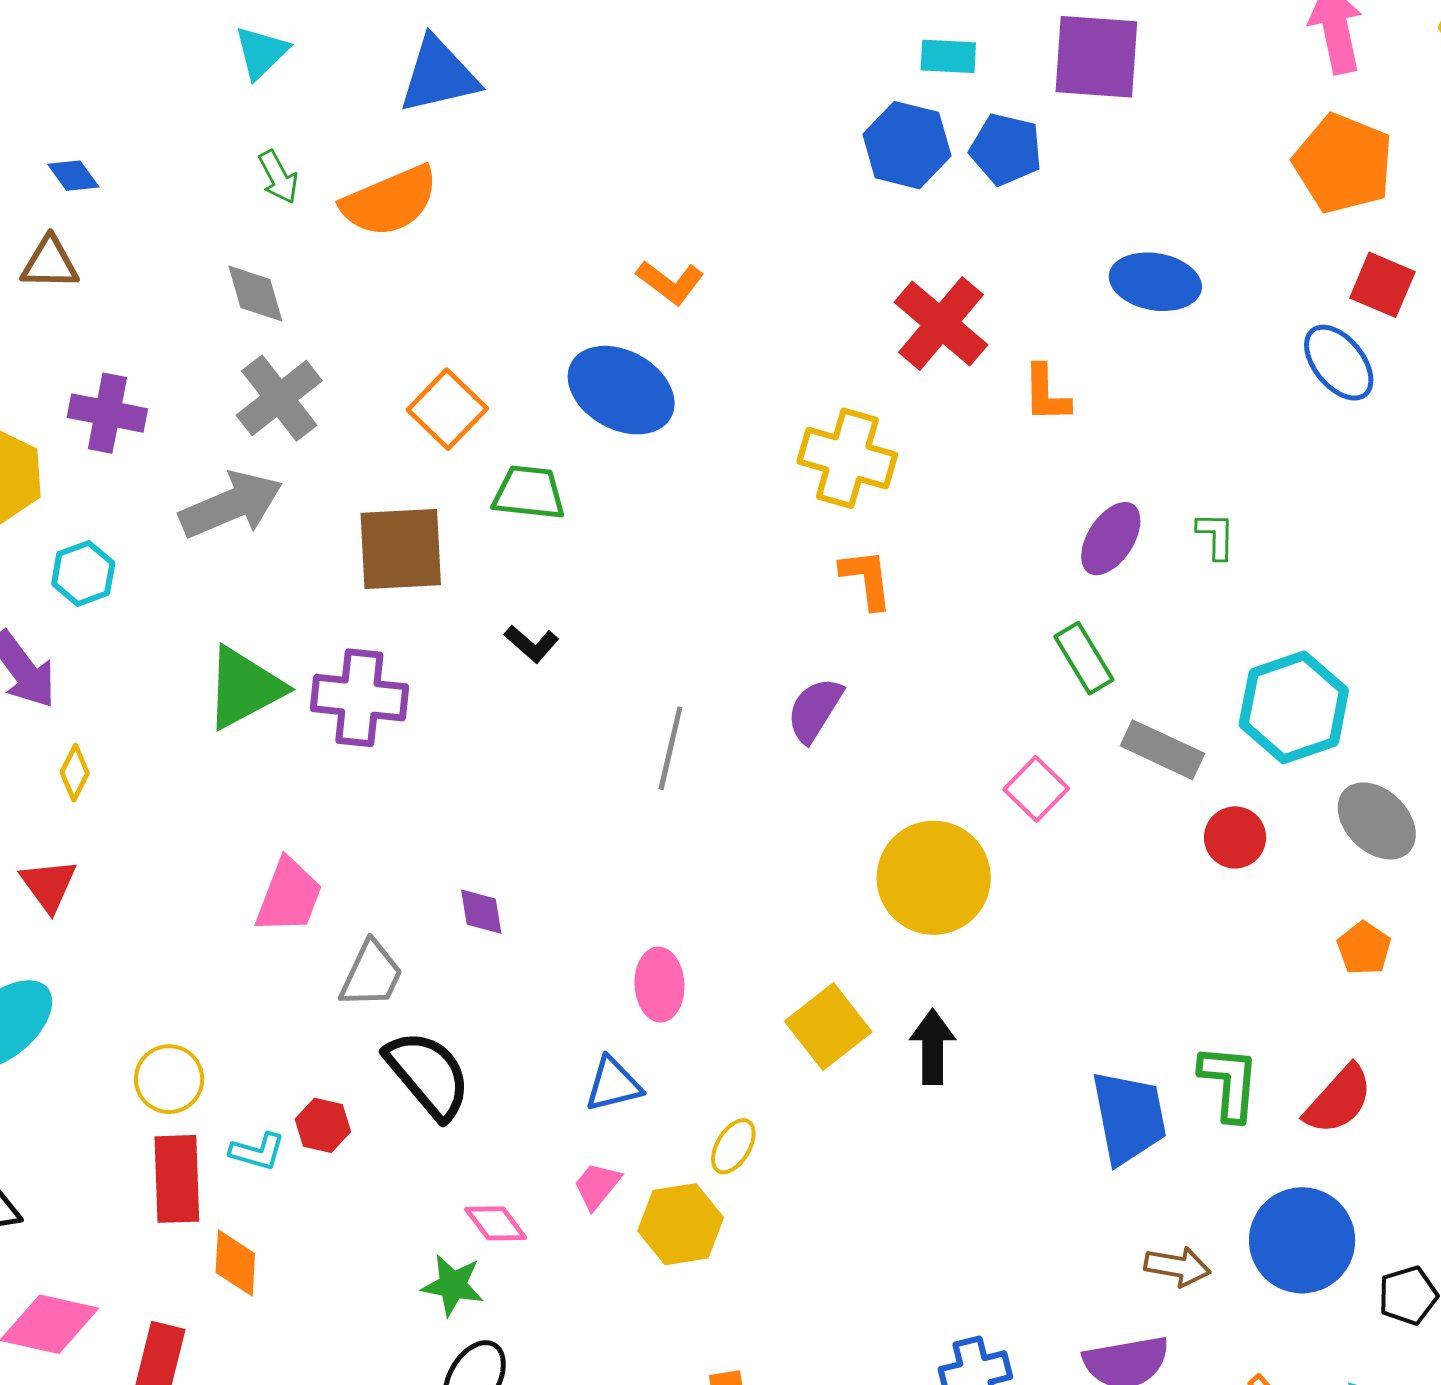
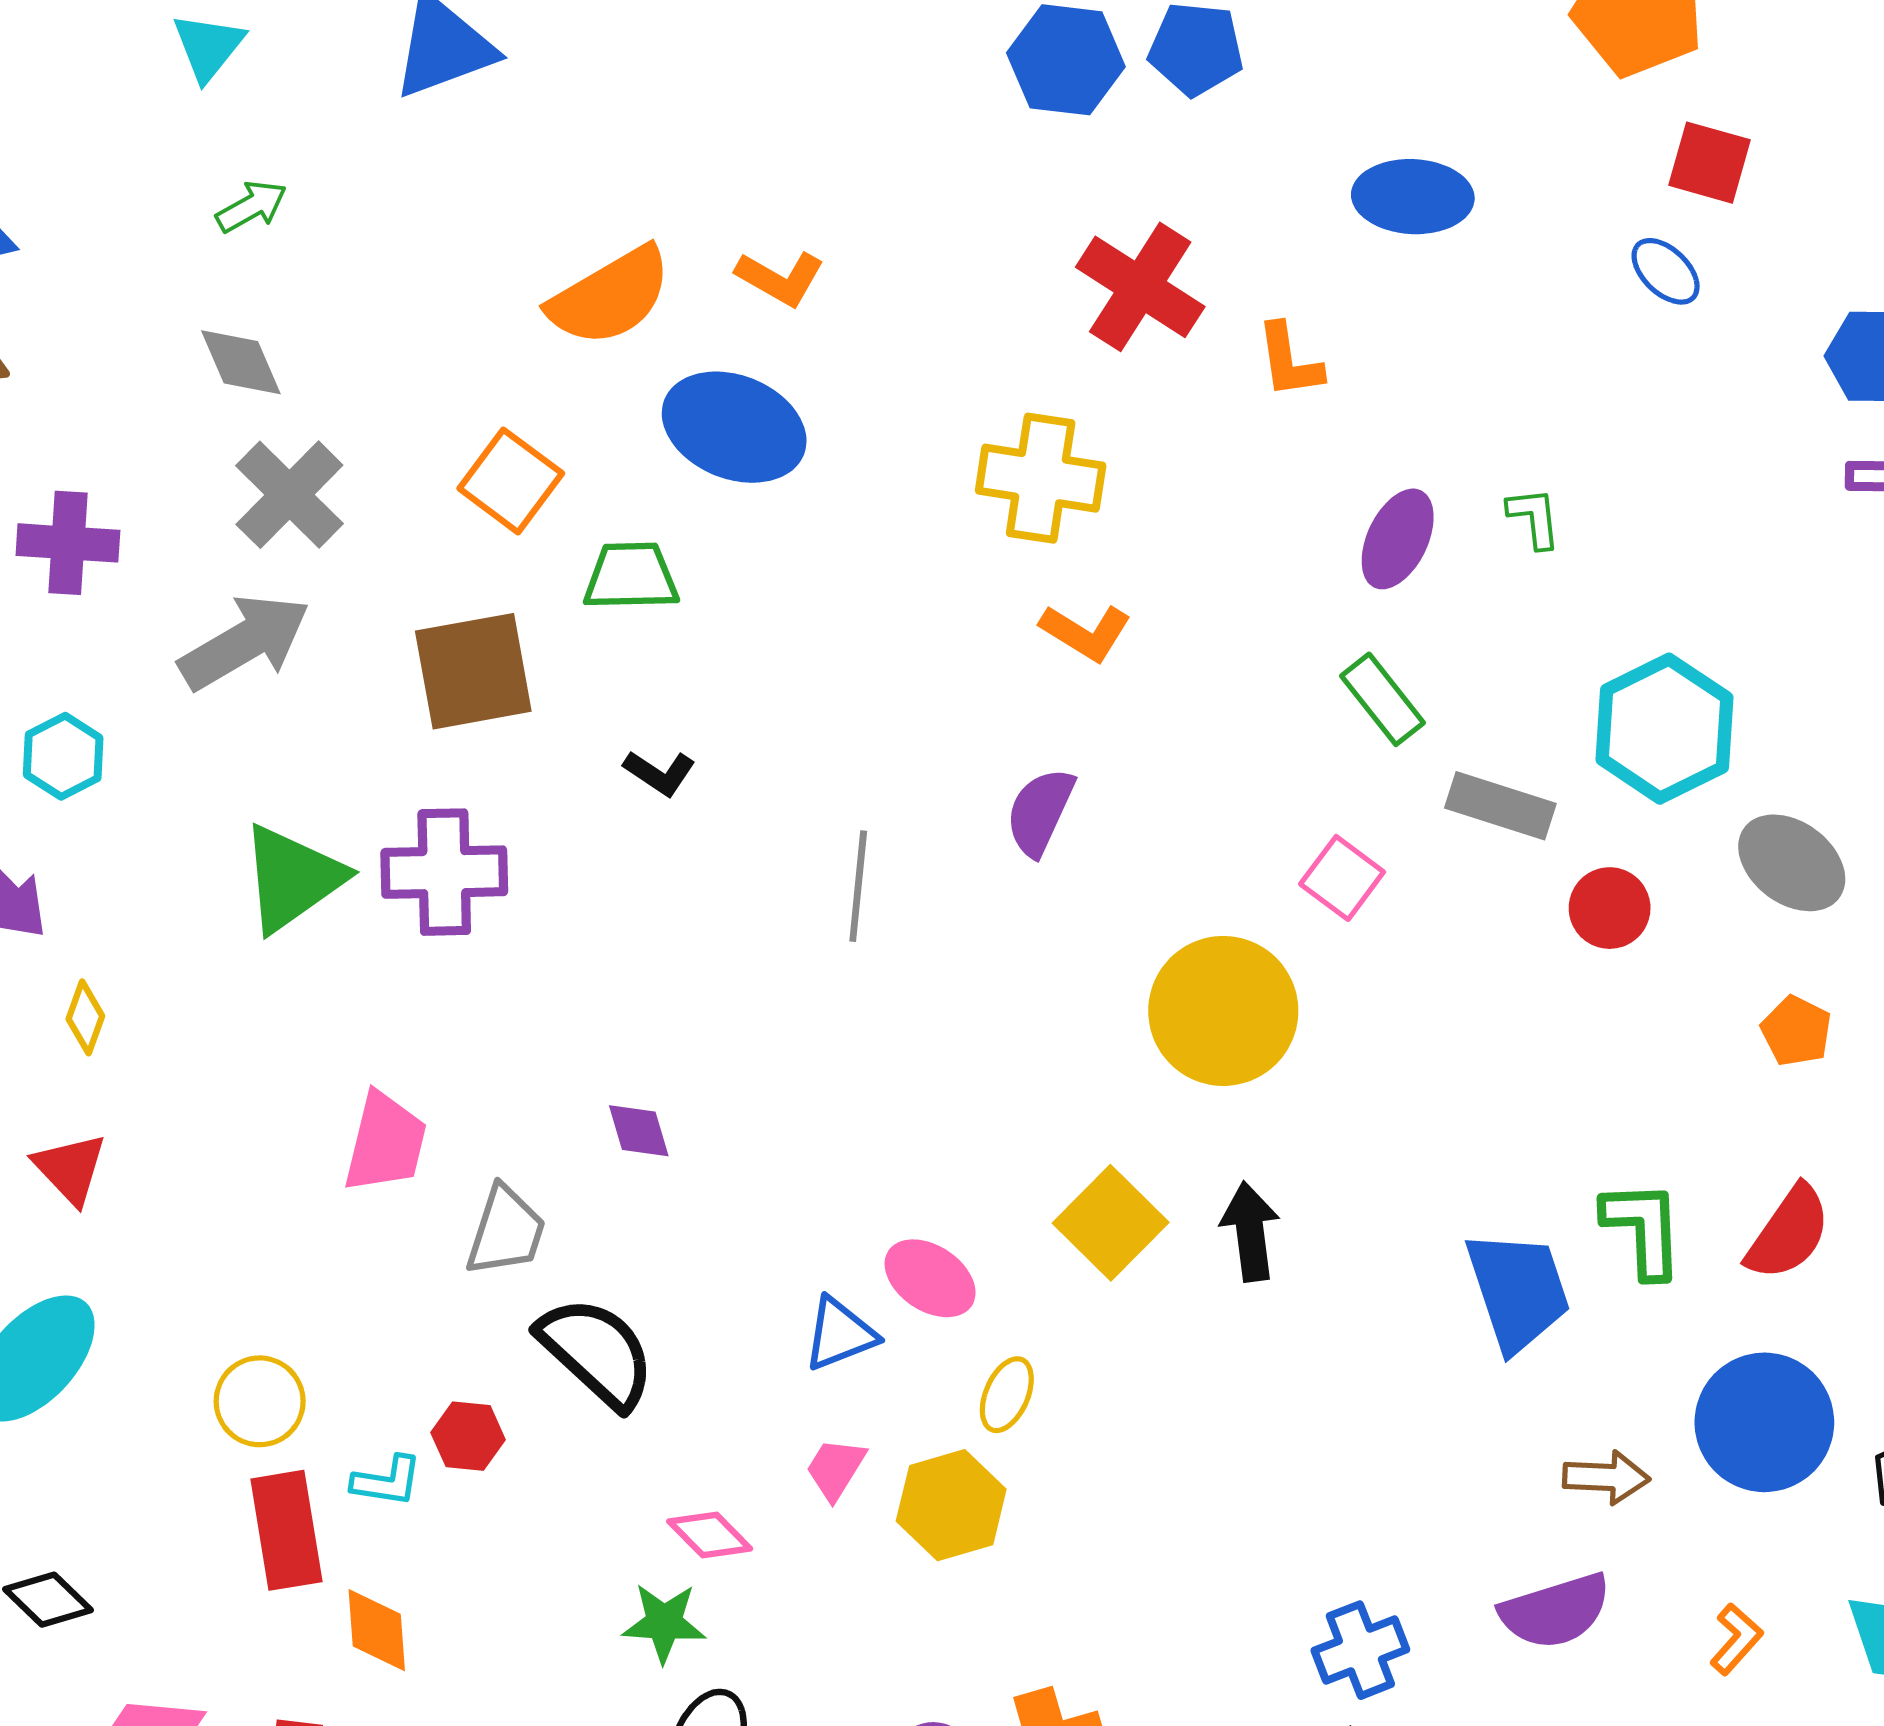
green arrow: (278, 177) -> (251, 207), turned -84
orange semicircle: (390, 201) -> (610, 296), moved
blue ellipse: (1339, 363) -> (1666, 271), size x0.7
orange L-shape: (866, 579) -> (1086, 632), turned 136
pink ellipse: (659, 985) -> (930, 1278), moved, turned -46

